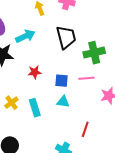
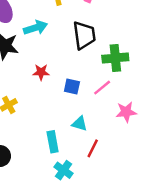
pink line: (86, 78) -> (102, 88), turned -42
cyan triangle: (63, 102) -> (80, 124), moved
cyan rectangle: (35, 108) -> (53, 142), moved

